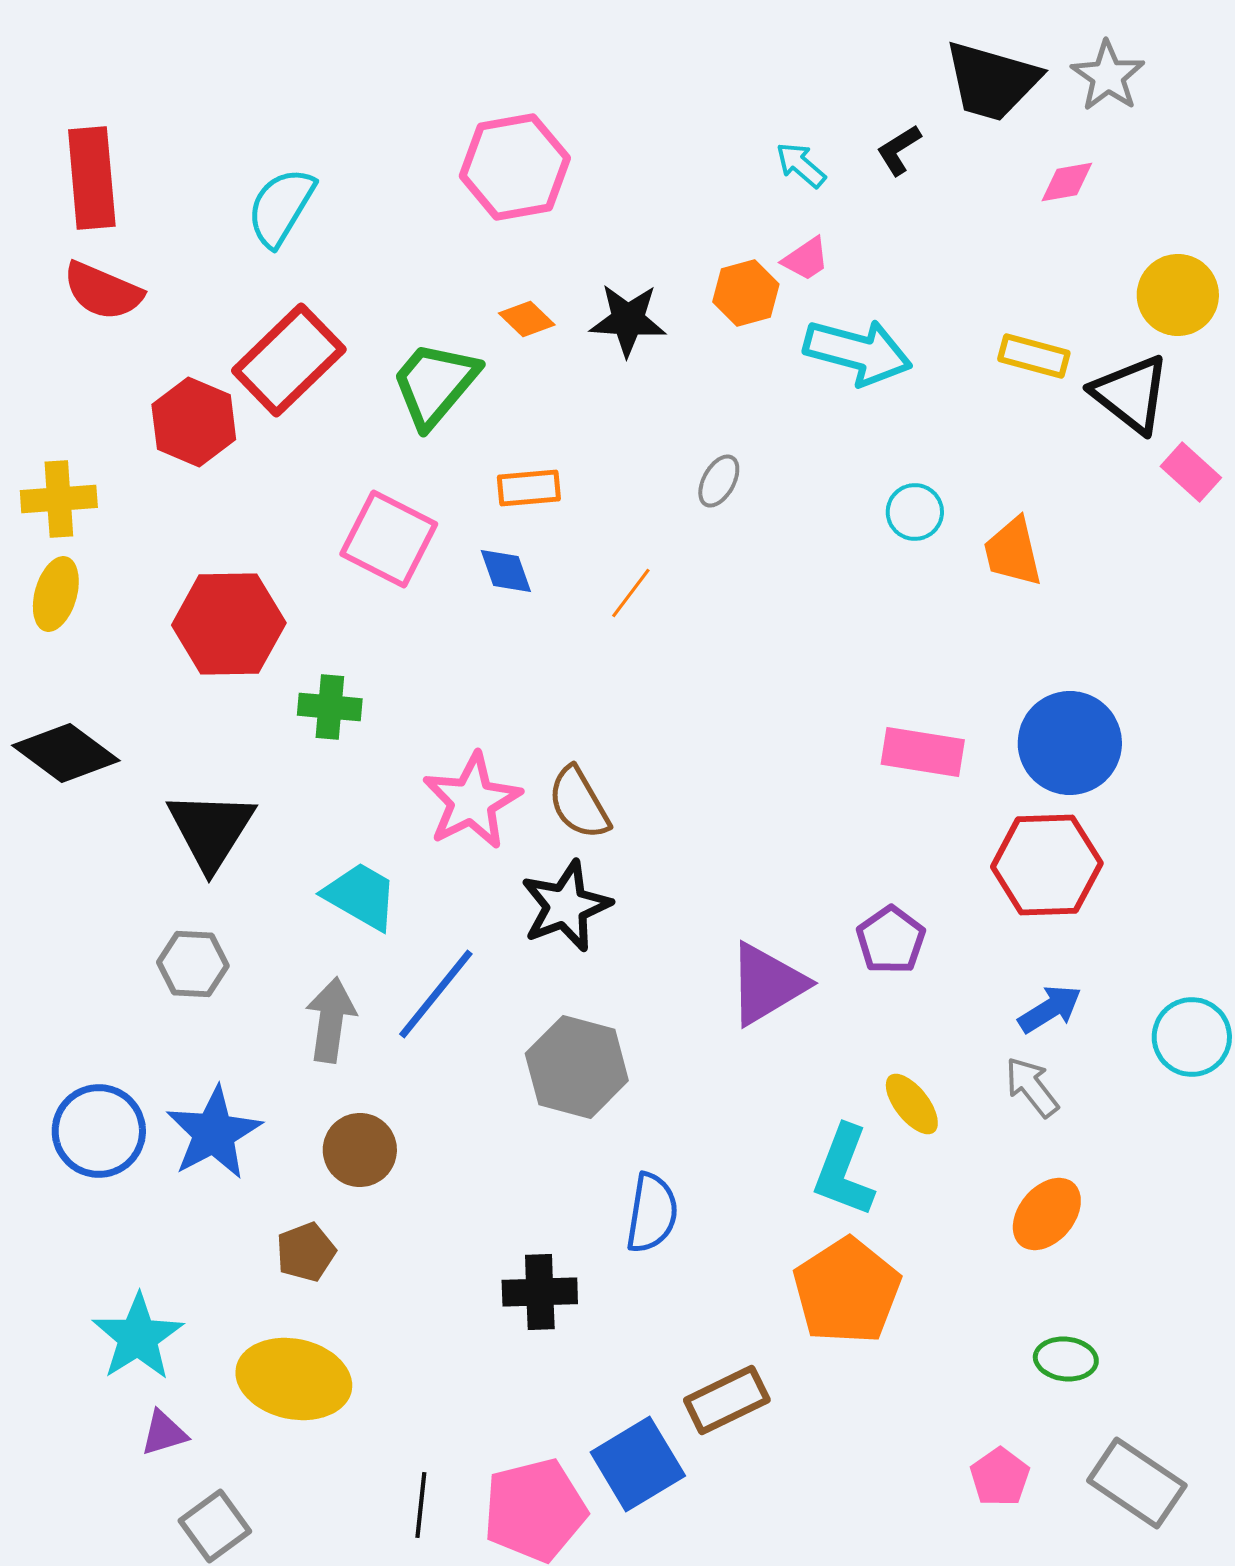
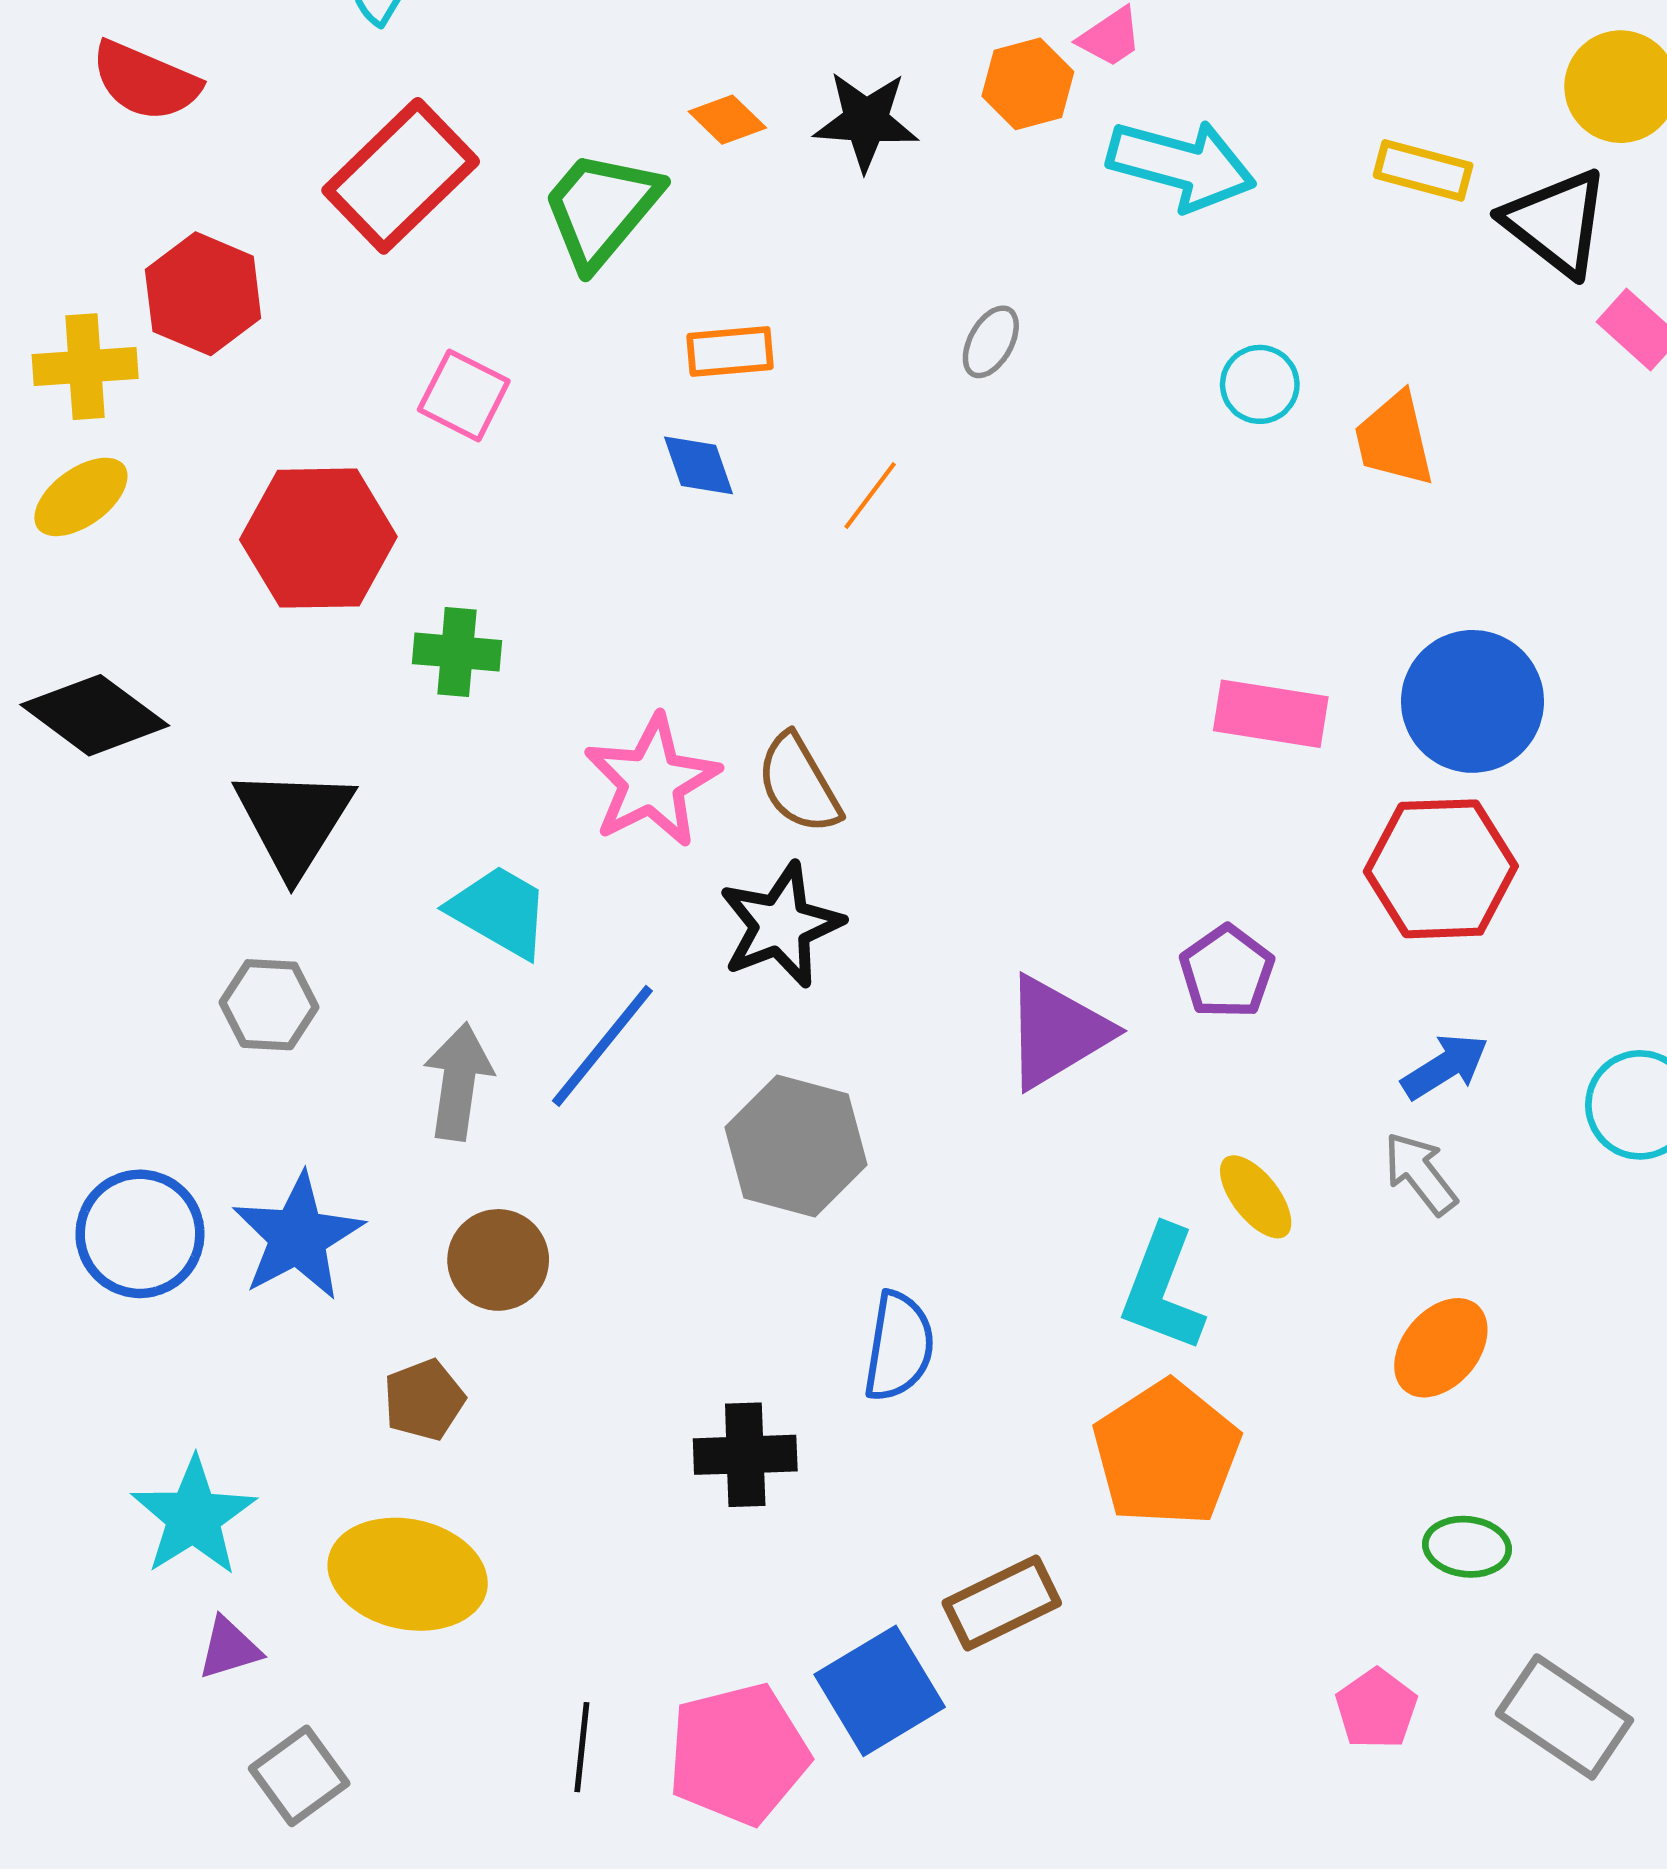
red hexagon: (194, 422) -> (203, 294), moved
pink square: (389, 539) -> (464, 395), moved, size x0.7
yellow ellipse: (56, 594) -> (81, 497), turned 38

